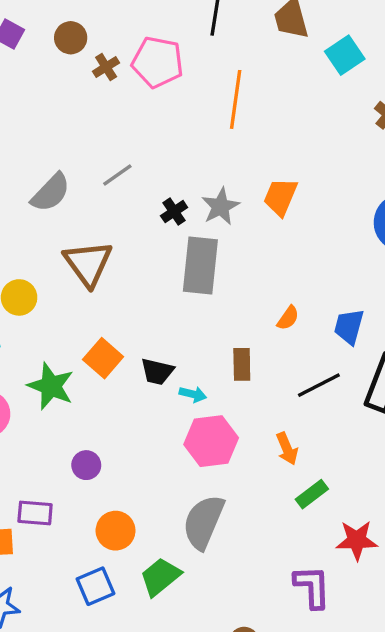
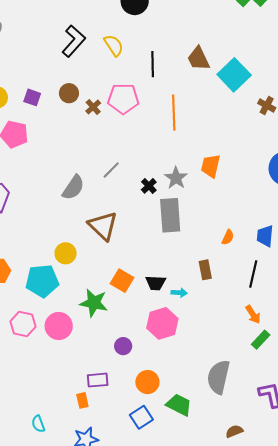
cyan square: (345, 55) -> (234, 75), size x1.4
black line: (319, 385) -> (253, 274), turned -40
pink hexagon: (211, 441) -> (162, 323), moved
orange arrow: (287, 449) -> (253, 314), moved
gray semicircle: (203, 522) -> (218, 377), moved
green trapezoid: (160, 577) -> (179, 405), turned 76

